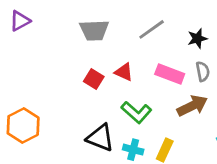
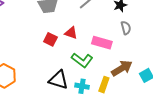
pink rectangle: (170, 74) -> (102, 43), moved
brown arrow: (192, 106) -> (122, 68), moved

